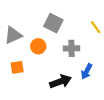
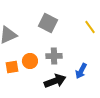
orange circle: (38, 46) -> (30, 61), moved
gray cross: (71, 48) -> (54, 56), moved

